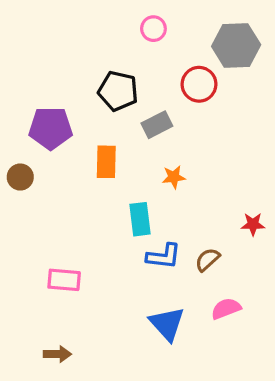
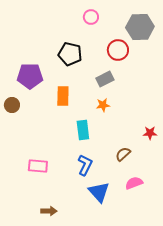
gray rectangle: (157, 125) -> (105, 79), moved
blue L-shape: (164, 256) -> (85, 165), moved, turned -70
brown arrow: (57, 354) -> (49, 211), moved

